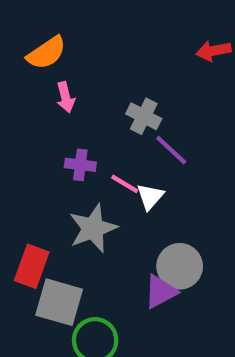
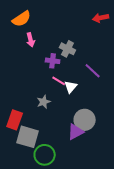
purple line: (171, 150) -> (93, 71), moved
purple cross: (80, 165) -> (53, 61), moved
gray star: (93, 228) -> (44, 102), size x0.6

